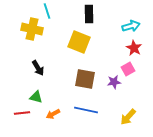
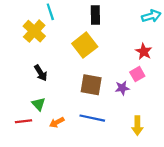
cyan arrow: (131, 26) -> (151, 16), moved
yellow cross: (32, 29) -> (34, 31), turned 30
yellow square: (79, 42) -> (85, 45), turned 30
green triangle: (36, 97) -> (39, 104), turned 32
yellow arrow: (128, 117) -> (137, 126), turned -42

